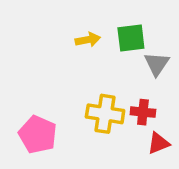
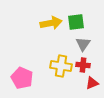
yellow arrow: (88, 40) -> (51, 23), size x1.5
gray triangle: (157, 64) -> (83, 44), moved

